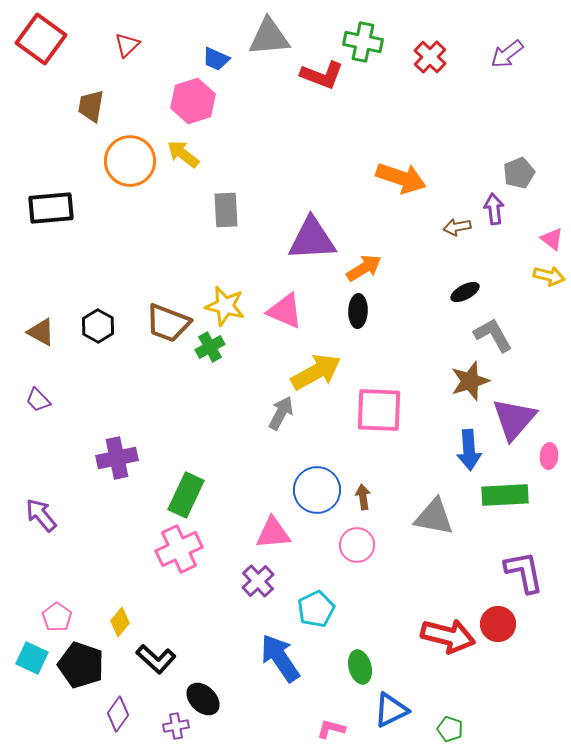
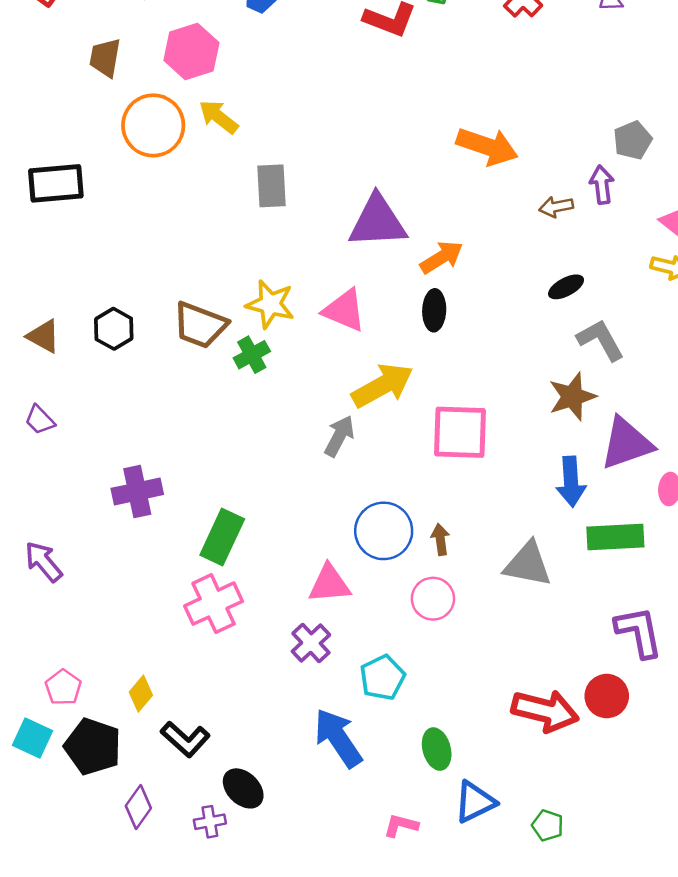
pink hexagon: (193, 101) -> (191, 51), moved
purple triangle: (514, 419) -> (626, 443), turned 30

